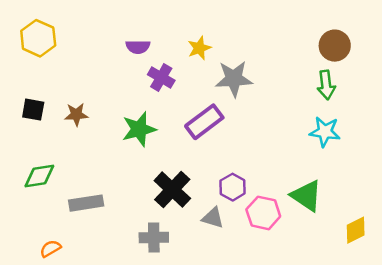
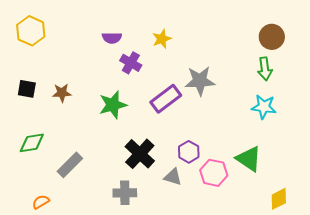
gray star: (234, 79) -> (200, 81), moved
gray rectangle: (86, 203) -> (70, 165), turned -36
yellow diamond: (356, 230) -> (279, 199), moved

